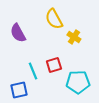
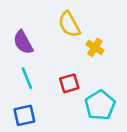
cyan line: (33, 71) -> (27, 78), moved
cyan pentagon: (78, 82) -> (100, 105), turned -30

